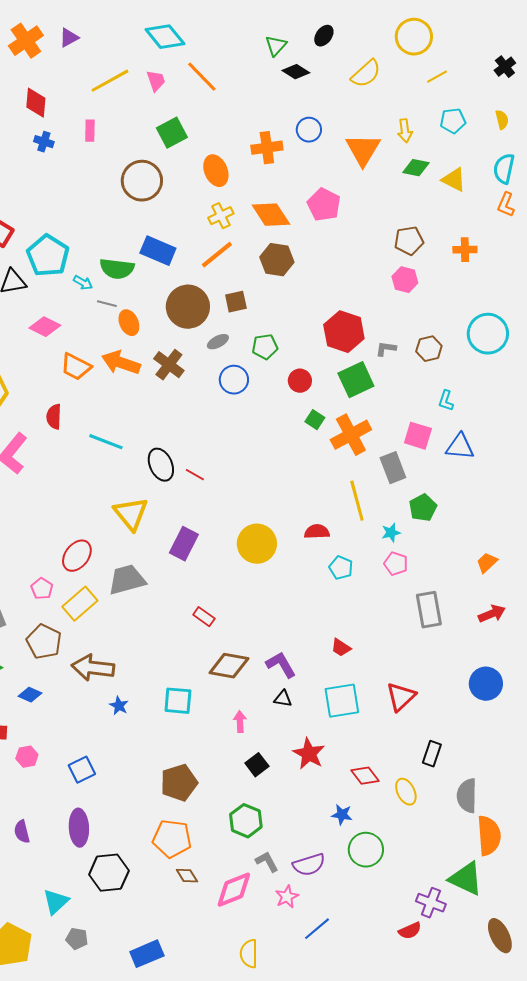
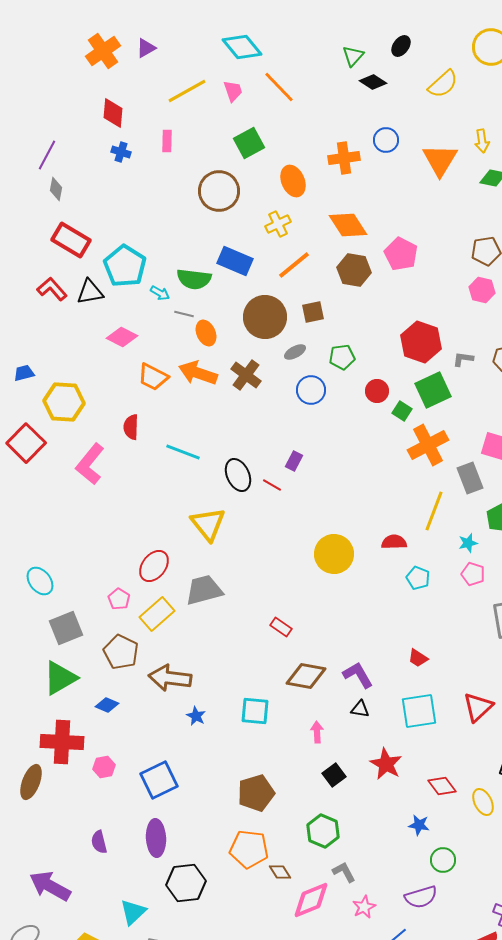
pink pentagon: (324, 205) -> (401, 254), moved
yellow cross: (221, 216) -> (278, 224), moved
green square: (315, 420) -> (402, 411), moved
yellow line: (357, 501) -> (434, 511), turned 36
purple rectangle: (184, 544) -> (294, 461), moved, size x0.6
blue square: (82, 770) -> (159, 780), size x1.4
green circle: (366, 850) -> (443, 860), size x0.7
purple semicircle: (309, 865) -> (421, 897), moved
brown diamond: (187, 876) -> (280, 872), moved

